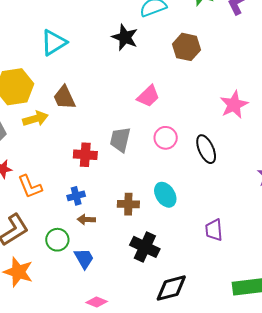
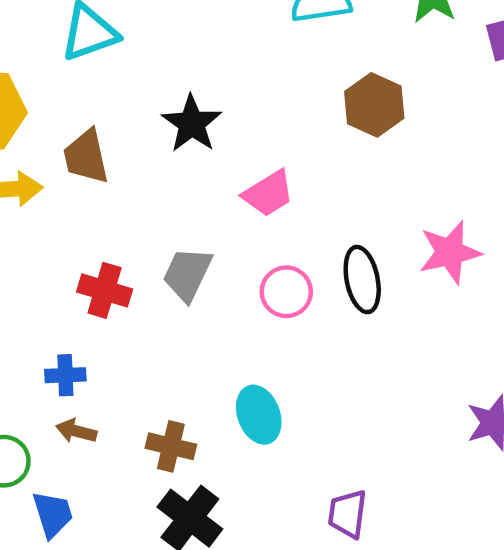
black star: (125, 37) -> (192, 124), moved
black ellipse: (206, 149) -> (362, 280), moved
brown cross: (128, 204) -> (171, 446), moved

